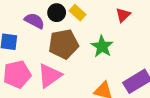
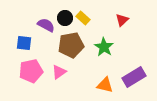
pink triangle: (50, 76) -> (59, 72), size x0.7

